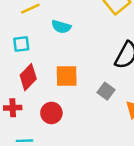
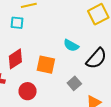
cyan semicircle: (61, 27) -> (71, 45), moved
cyan square: (21, 44) -> (17, 23), moved

